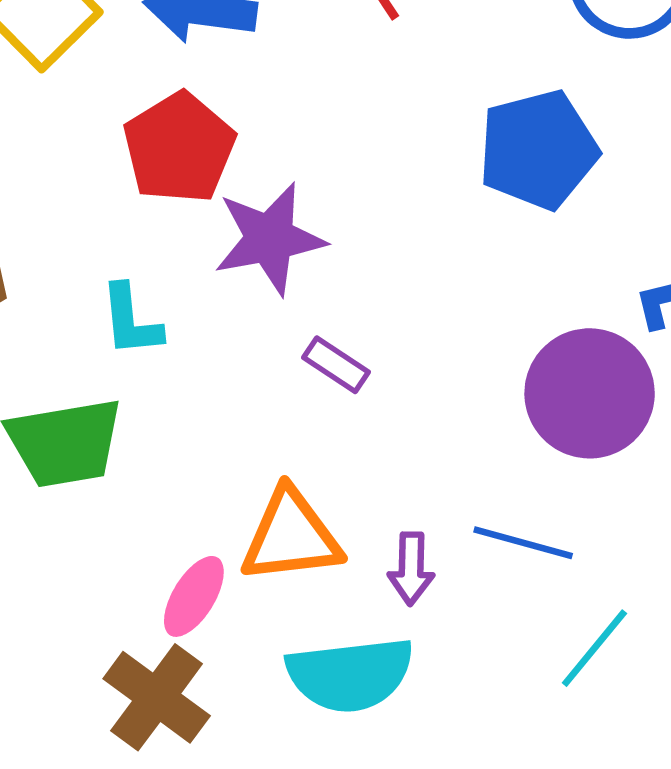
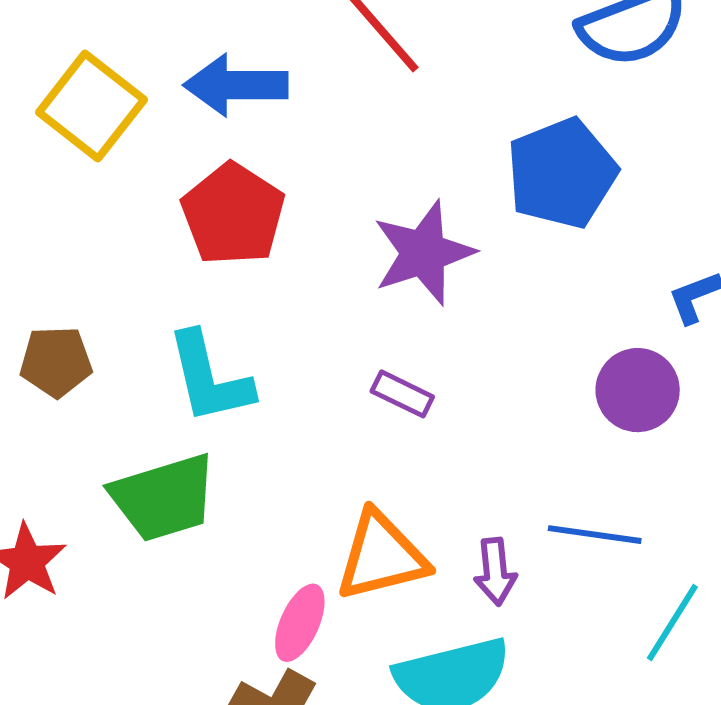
purple star: (270, 239) -> (423, 253), moved
cyan L-shape: (131, 321) -> (209, 378), size x1.4
purple circle: (590, 393) -> (638, 390), size x0.7

